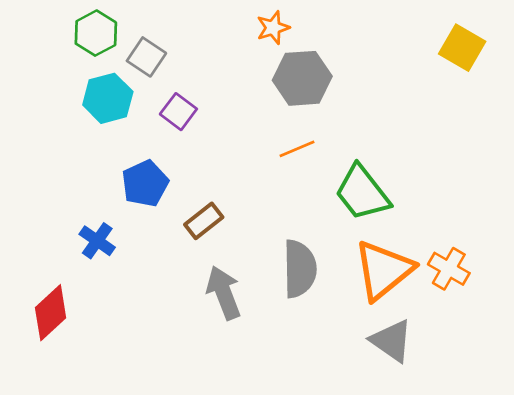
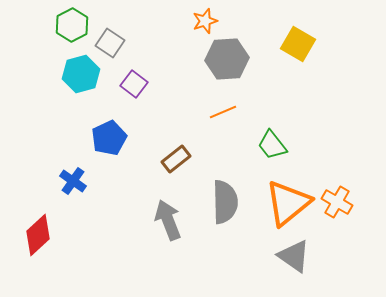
yellow square: (462, 48) -> (298, 44), moved
green trapezoid: (362, 193) -> (272, 145), size x0.7
brown rectangle: (204, 221) -> (176, 159), moved

